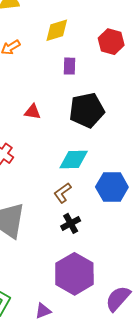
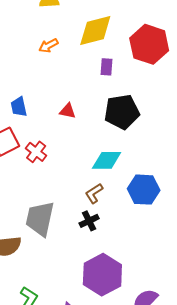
yellow diamond: (57, 30) -> (95, 30), size x1.4
red hexagon: (111, 42) -> (149, 44), size x1.5
black cross: (71, 223) -> (89, 221), moved

